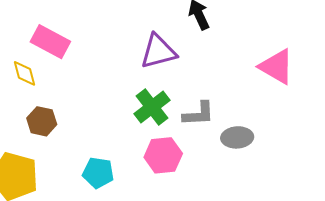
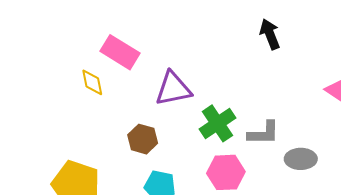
purple triangle: (158, 51) -> (173, 89), moved
brown hexagon: (42, 121) -> (143, 139), moved

